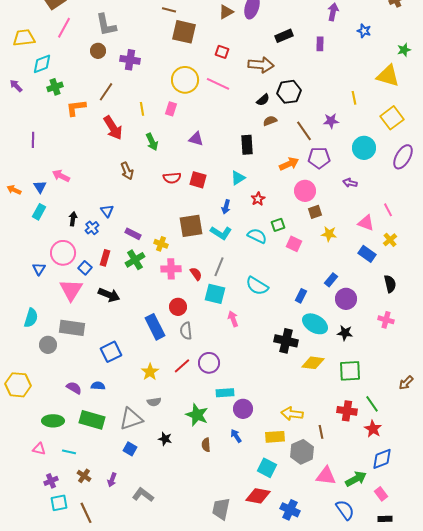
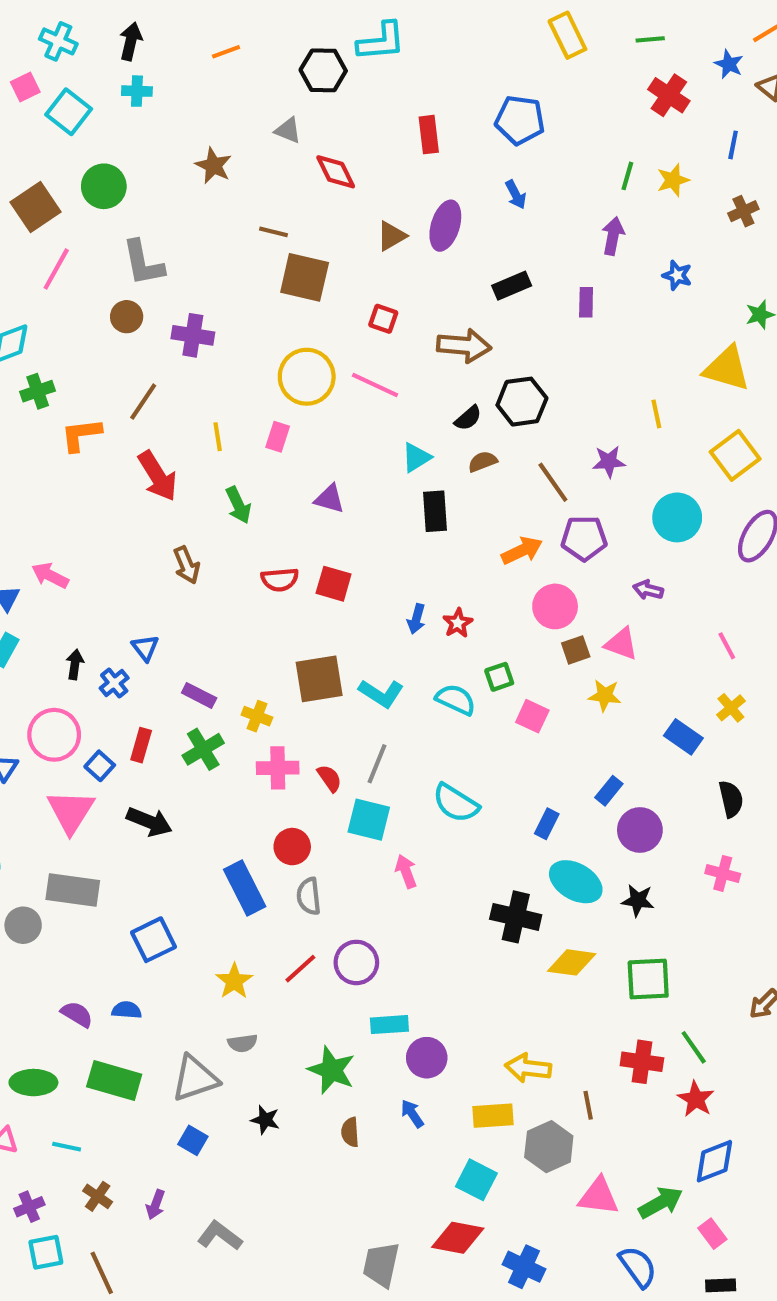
cyan triangle: (238, 178) -> (416, 457), moved
blue arrow: (226, 207) -> (416, 619), moved
pink triangle: (366, 223) -> (621, 644), moved

